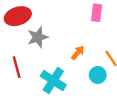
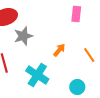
cyan circle: (98, 75) -> (77, 87), moved

